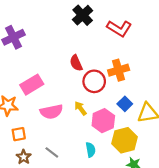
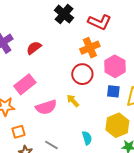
red semicircle: (76, 63) -> (34, 48), moved, turned 84
orange cross: (119, 70) -> (90, 48), moved
blue square: (125, 104) -> (113, 91), turned -32
pink hexagon: (103, 121) -> (115, 66), moved

